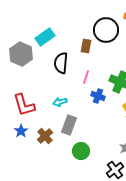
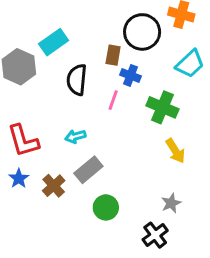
blue cross: (98, 96) -> (130, 75), moved
gray rectangle: (69, 125) -> (88, 170), turned 30

